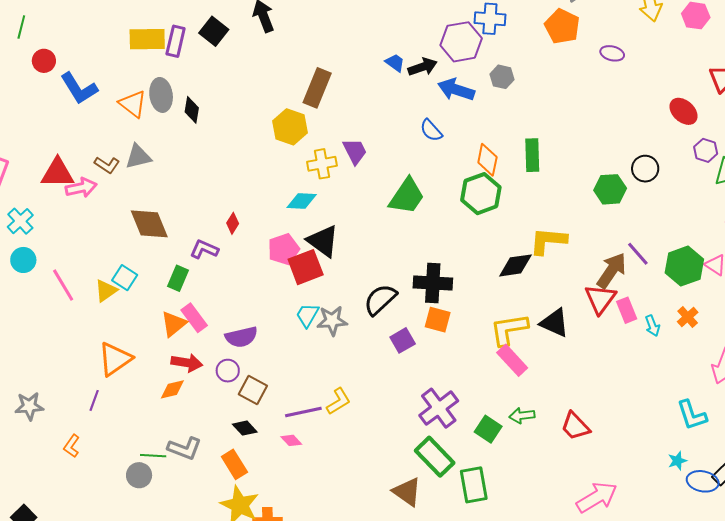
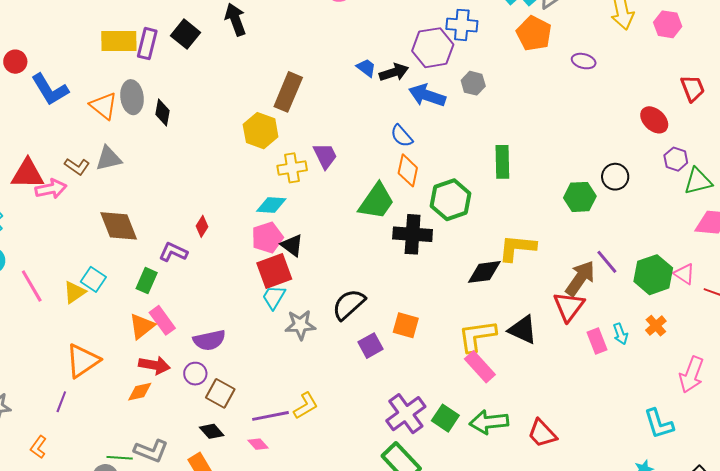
orange diamond: (487, 160) -> (408, 170), moved
black triangle: (323, 241) -> (292, 245), size x0.7
pink pentagon: (284, 249) -> (267, 237), moved
black cross: (433, 283) -> (413, 234), moved
pink rectangle: (627, 310) -> (597, 341), moved
cyan trapezoid: (307, 315) -> (274, 297), moved
green arrow: (522, 416) -> (489, 422), size x1.5
green square: (488, 429) -> (445, 418), moved

